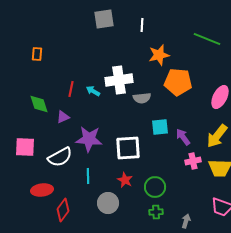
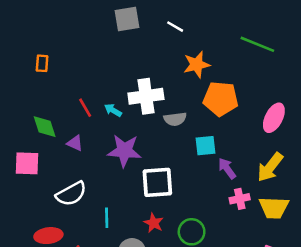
white line: (142, 25) -> (175, 27), turned -64
red line: (71, 89) -> (85, 108), turned -42
purple triangle: (63, 117) -> (75, 143), turned 48
cyan square: (160, 127) -> (205, 146), moved
purple star: (89, 139) -> (124, 151), moved
pink square: (25, 147) -> (27, 163), moved

